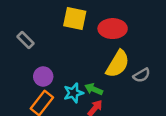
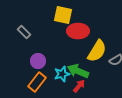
red ellipse: (113, 29) -> (78, 31), moved
green arrow: (94, 89) -> (78, 71), size x1.5

